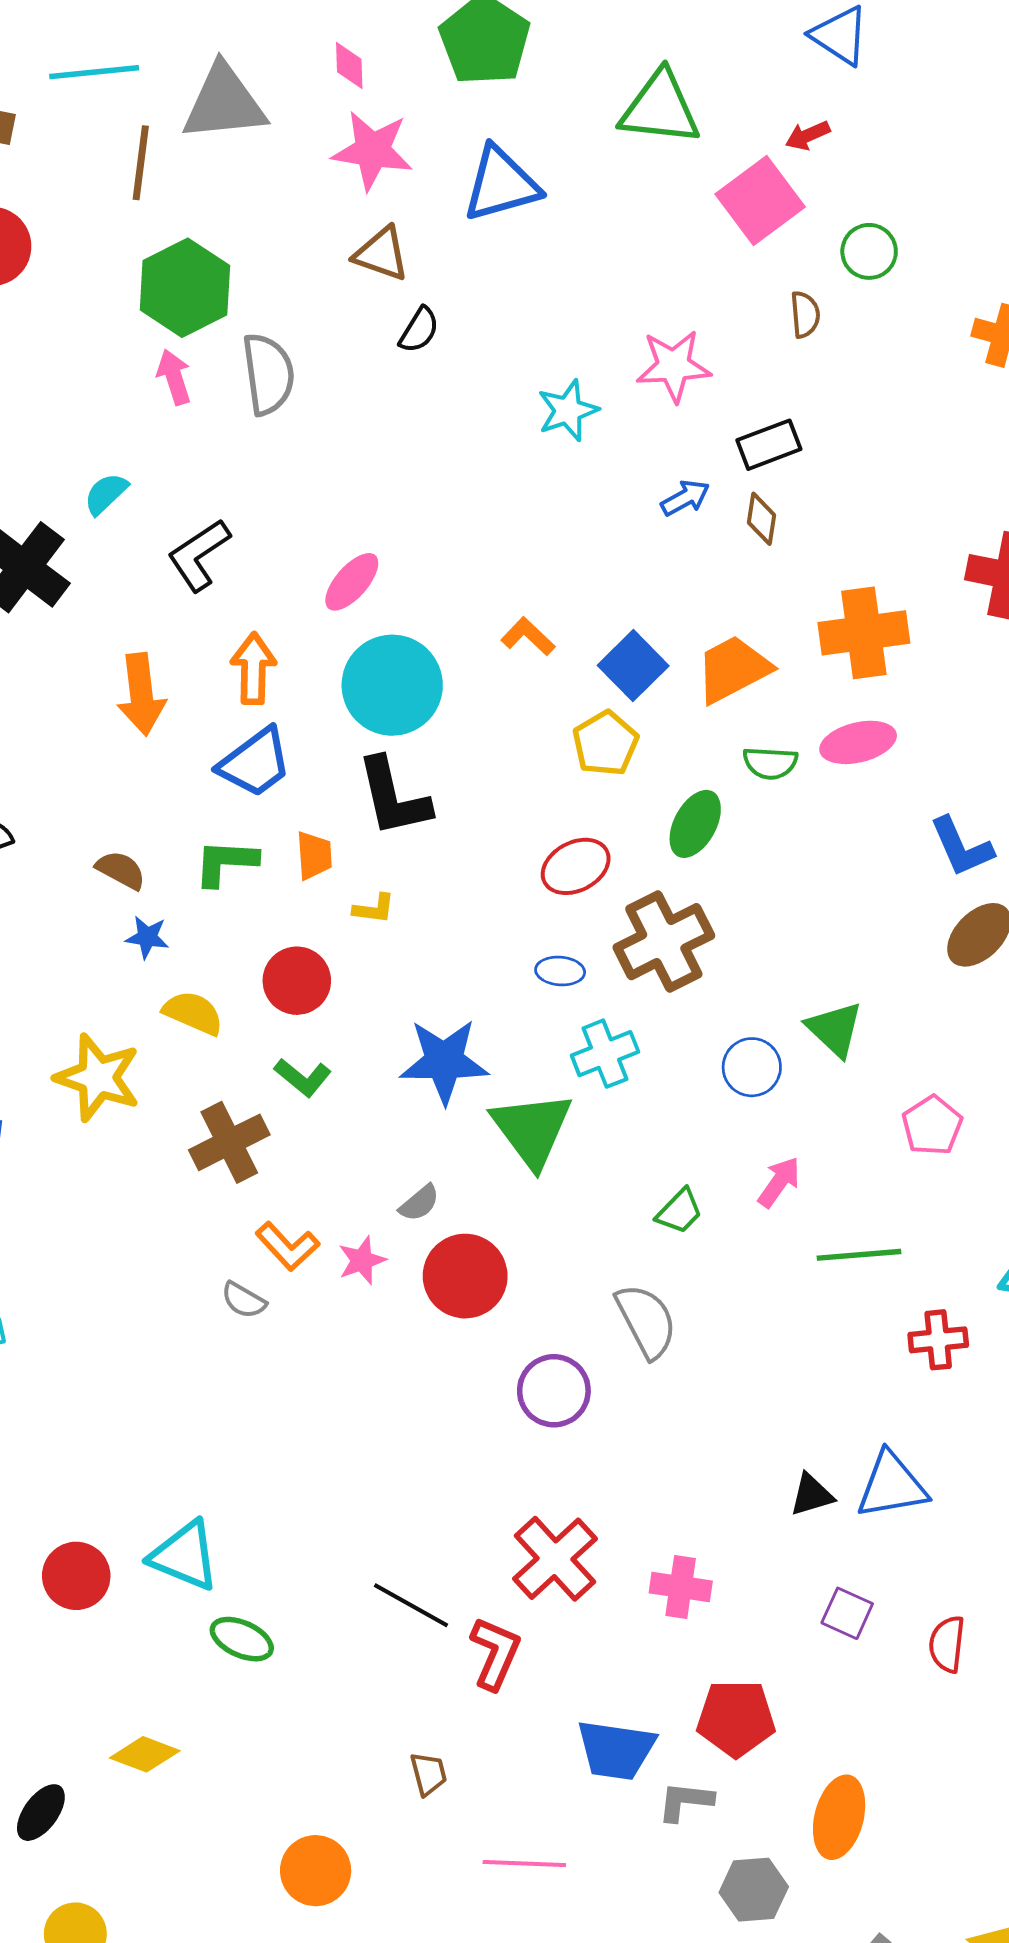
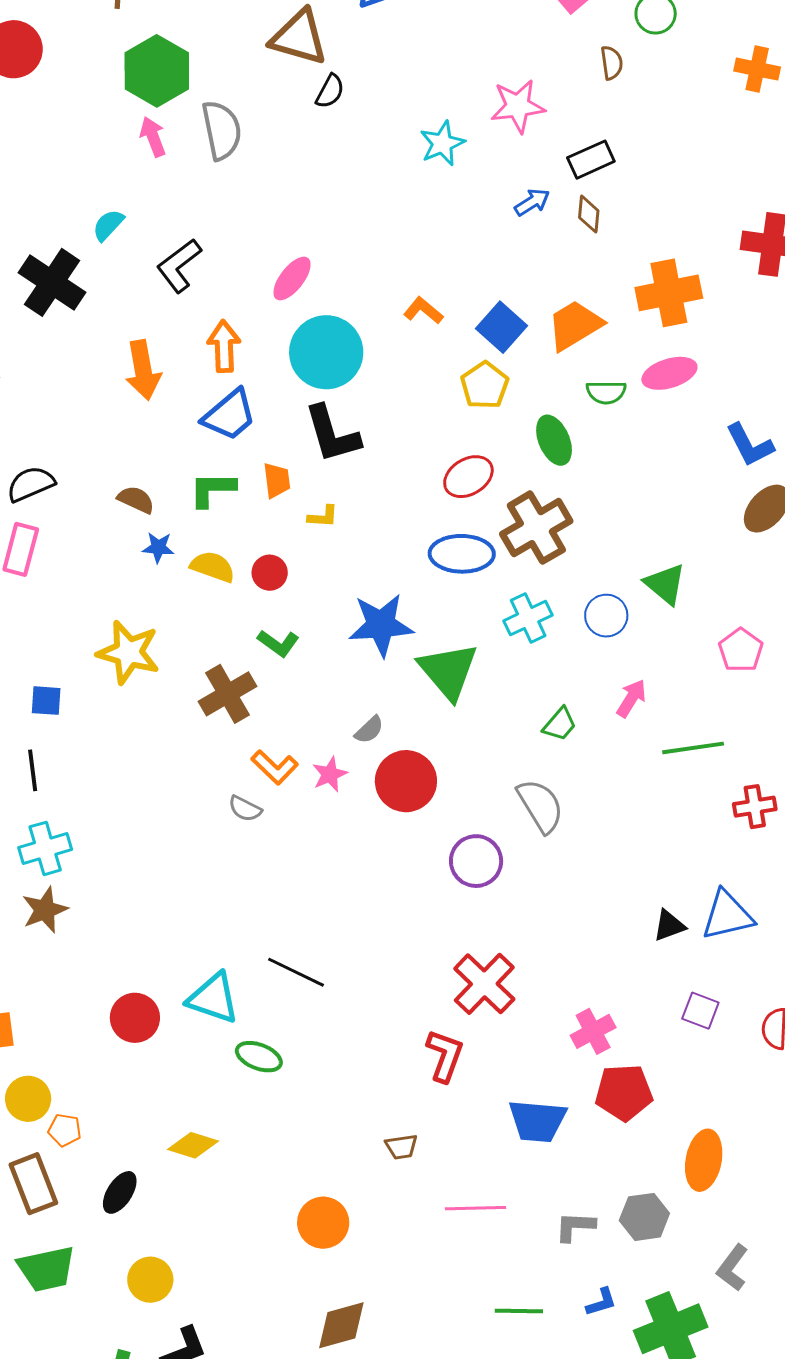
brown triangle: (381, 254) -> (299, 37), size x1.4
green ellipse: (695, 824) -> (554, 440), turned -48
blue ellipse: (560, 971) -> (462, 554), size x1.8
red circle: (297, 981) -> (270, 573), size x0.7
yellow semicircle: (193, 1013) -> (213, 567), moved
cyan cross: (605, 1054) -> (528, 618), moved
pink cross: (681, 1587) -> (593, 1031), moved, turned -33
black line: (411, 1605) -> (296, 972), moved
brown trapezoid: (428, 1774) -> (401, 1147), turned 100
gray L-shape: (685, 1801) -> (575, 1226), moved

